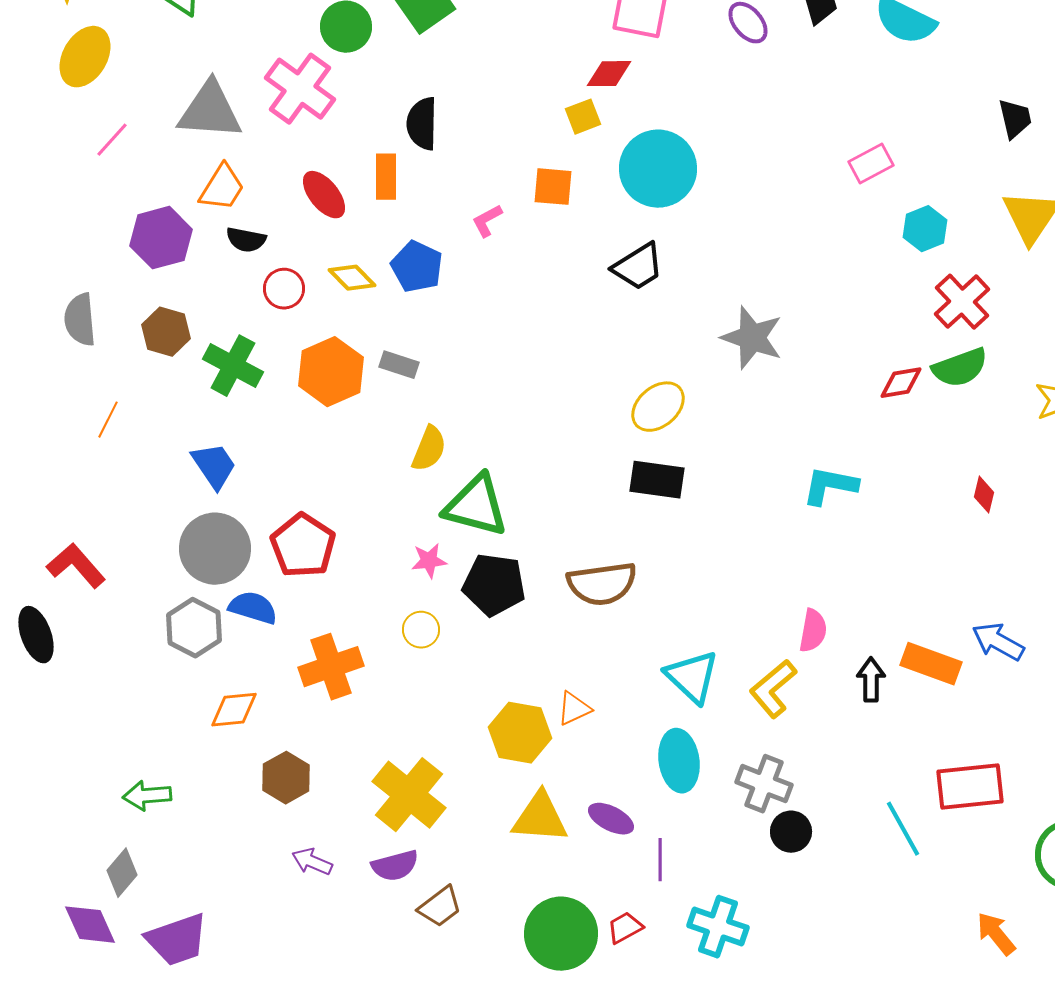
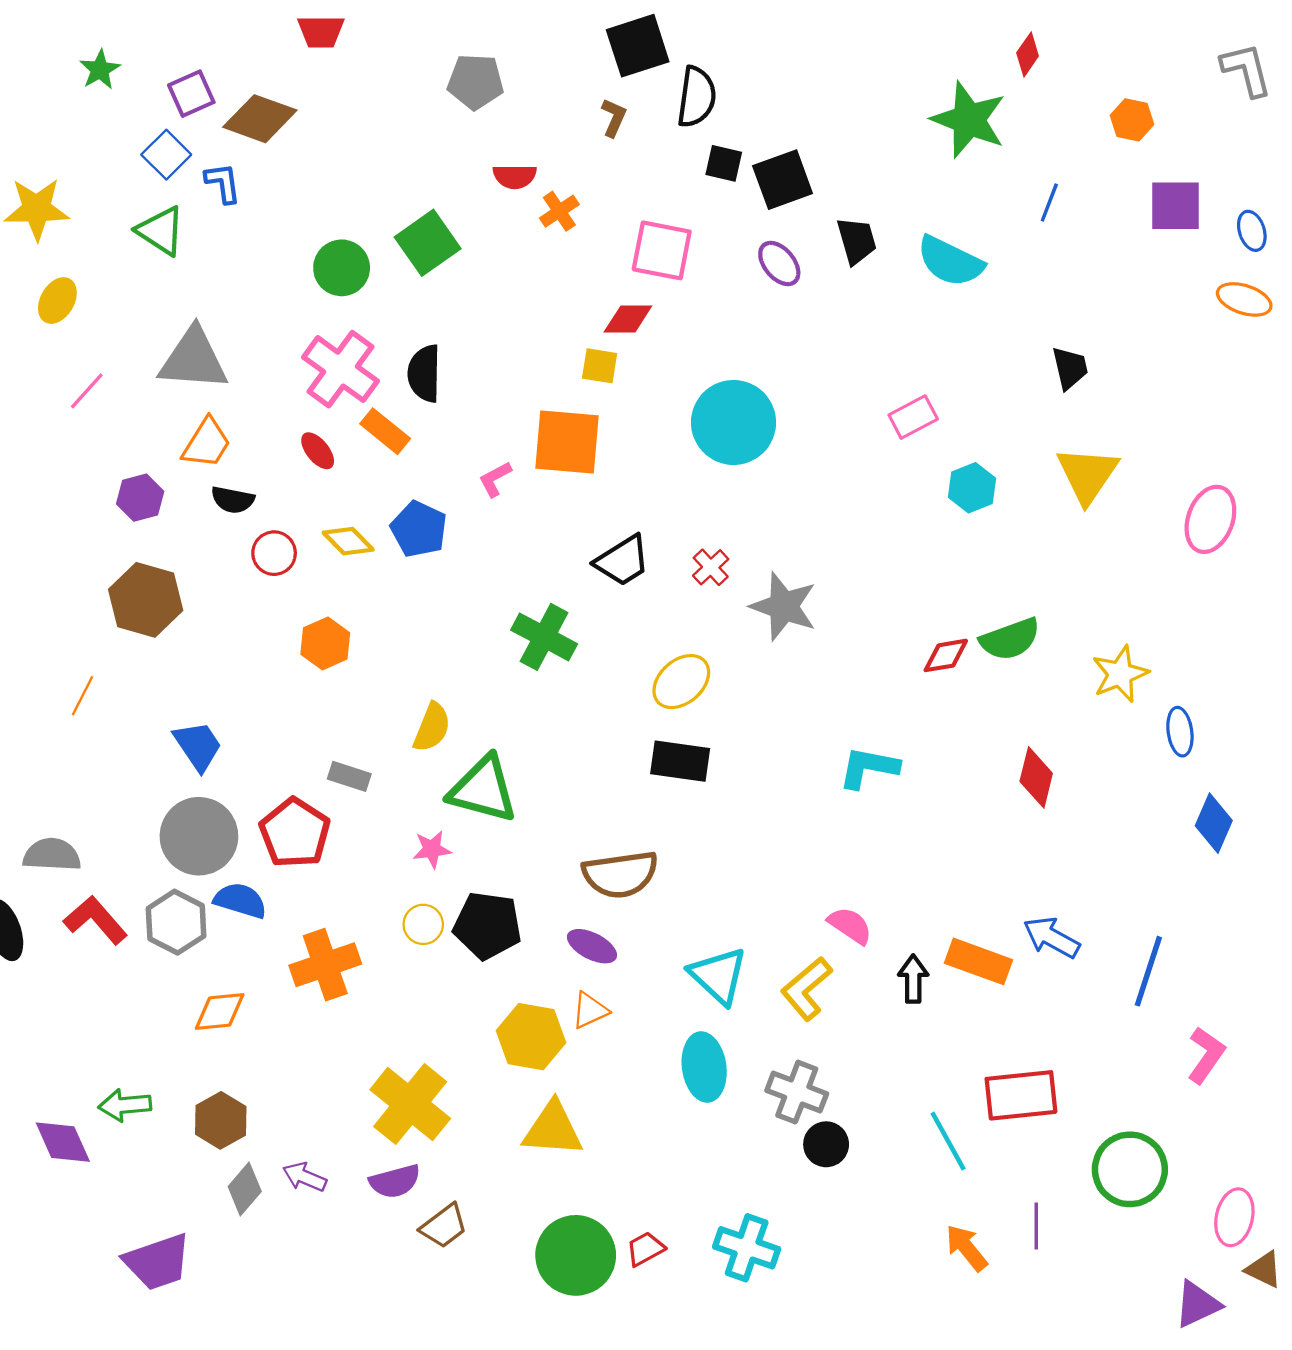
yellow ellipse: (85, 57) -> (57, 301), size x0.7
pink cross: (300, 89) -> (340, 369), moved
yellow square: (583, 117) -> (600, 366), turned 30
cyan circle: (658, 169) -> (734, 422), moved
orange rectangle: (386, 177) -> (385, 431), turned -51
orange square: (553, 187) -> (567, 442), size x1.6
red ellipse: (324, 195) -> (318, 451), size x0.7
purple hexagon: (161, 238) -> (140, 498), size x0.7
black trapezoid: (638, 267) -> (622, 561), moved
red cross: (962, 302) -> (711, 567), moved, size x0.6
gray semicircle: (80, 320) -> (52, 855), moved, turned 98
brown hexagon: (166, 332) -> (146, 600), size x1.4
gray rectangle: (399, 365) -> (349, 776), moved
green cross: (233, 366) -> (544, 637), moved
orange hexagon: (331, 372) -> (325, 643), size x0.7
red diamond: (984, 495) -> (1036, 777), size x1.5
red L-shape: (76, 566) -> (96, 920), moved
black pentagon: (494, 585) -> (487, 925), moved
pink semicircle: (813, 631) -> (850, 925), turned -66
brown hexagon: (286, 778) -> (221, 1120), moved
purple ellipse: (611, 819) -> (592, 946), moved
purple line: (660, 860) -> (1036, 1226), moved
gray diamond: (122, 873) -> (245, 1189), moved
purple diamond: (90, 925) -> (63, 1142), moved
orange arrow: (996, 934) -> (967, 1248), moved

